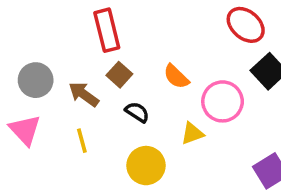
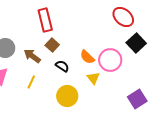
orange semicircle: (176, 77) -> (87, 57), moved
yellow triangle: (192, 133) -> (93, 78), turned -48
yellow line: (82, 141) -> (31, 82), turned 40

